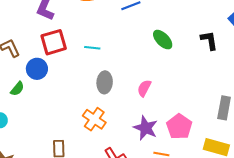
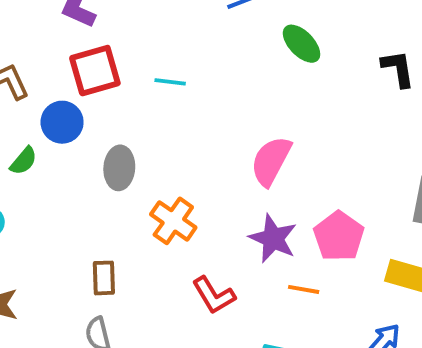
green ellipse: (163, 40) -> (302, 44), moved
gray ellipse: (105, 82) -> (119, 168), moved
pink semicircle: (144, 88) -> (271, 161), size x1.5

